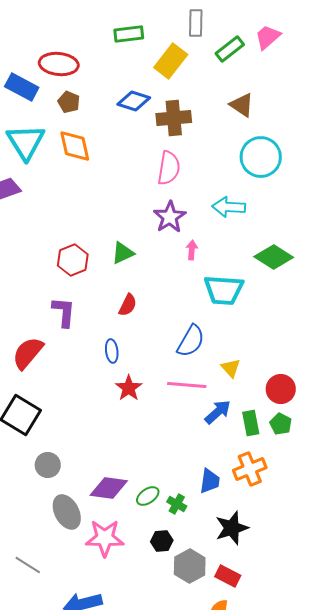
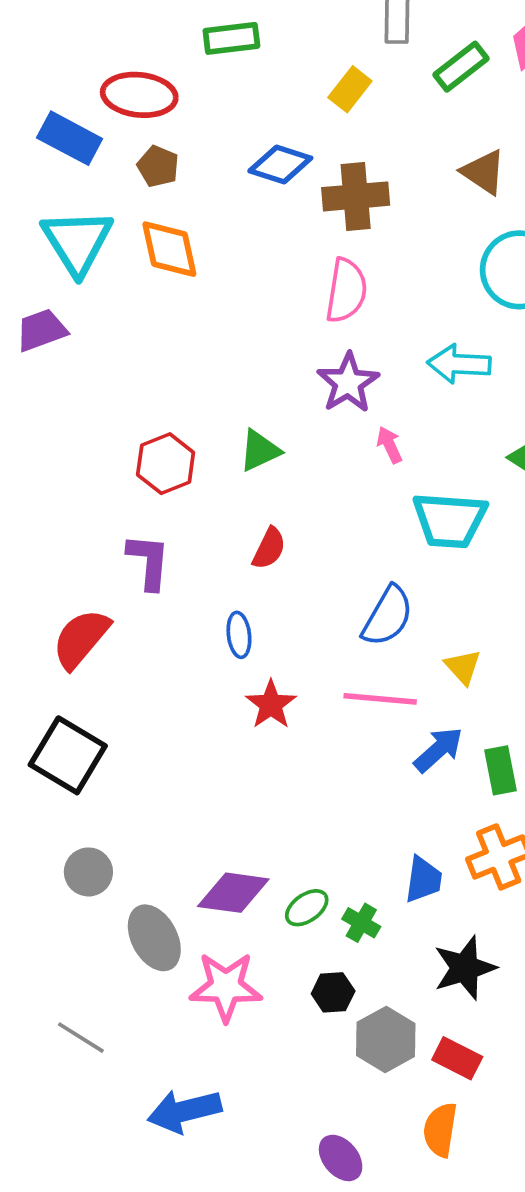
green rectangle: (129, 34) -> (231, 38), moved
yellow rectangle: (171, 61) -> (350, 89), size x0.7
pink arrow: (192, 250) -> (389, 445), turned -30
gray circle: (48, 465) -> (88, 872), moved

